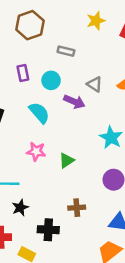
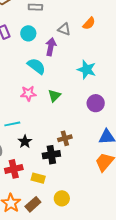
purple arrow: (74, 102) -> (51, 47), turned -90
cyan semicircle: (39, 113) -> (36, 66), moved
brown cross: (77, 208) -> (65, 138), moved

